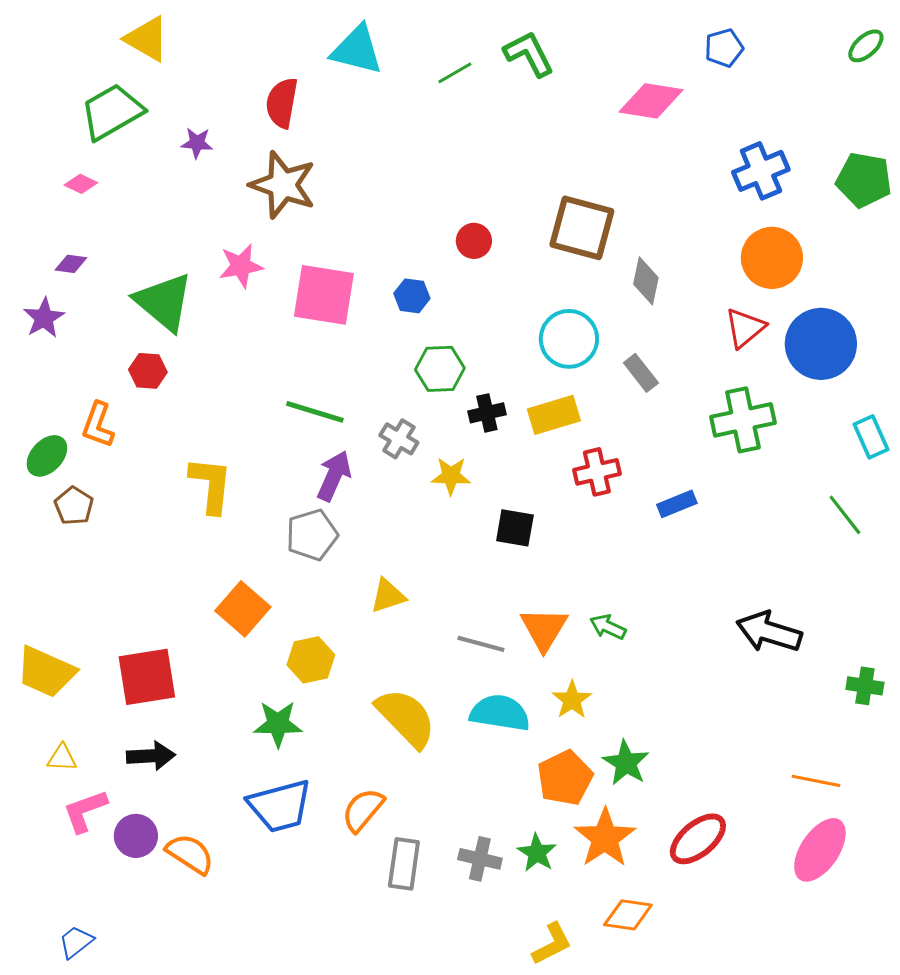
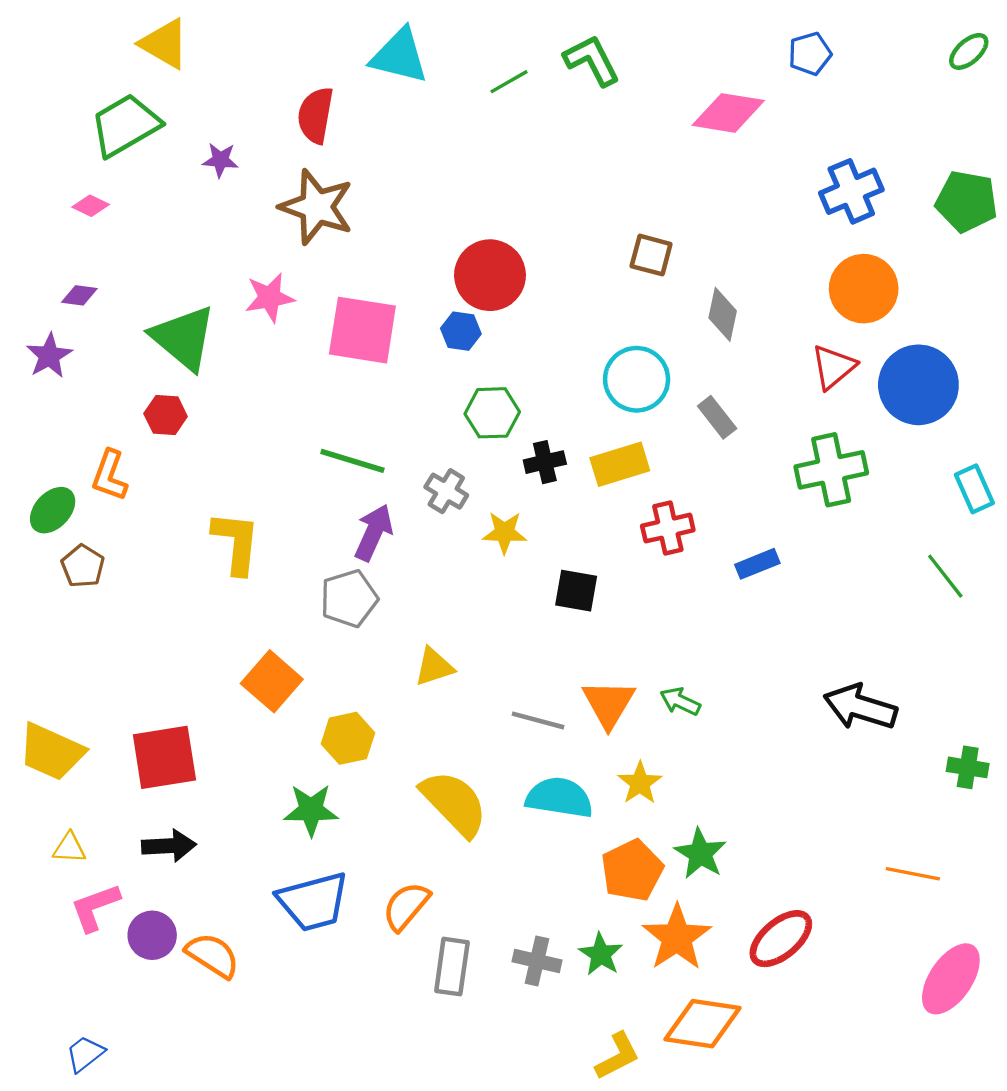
brown square: (582, 228) -> (651, 255), size x0.6
red circle: (474, 241) -> (490, 275), moved, size x1.8
pink ellipse: (820, 850) -> (951, 979), moved
orange diamond: (628, 915) -> (703, 1024), size x1.4

